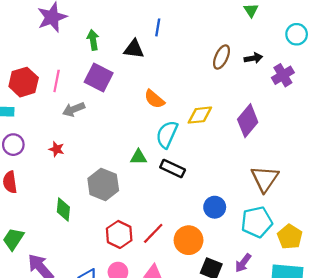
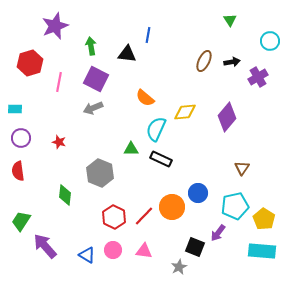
red hexagon: (24, 82) -> (30, 63), moved
gray arrow: (74, 109) -> (93, 108), moved
brown triangle: (265, 179) -> (242, 168), size x0.6
orange circle: (189, 240) -> (172, 207), moved
purple arrow: (243, 263) -> (218, 233), moved

